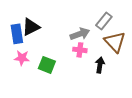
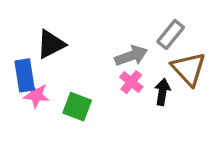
blue rectangle: (17, 34) -> (25, 75), moved
pink cross: (80, 50) -> (131, 82), turned 32
black arrow: (100, 65) -> (162, 92), moved

